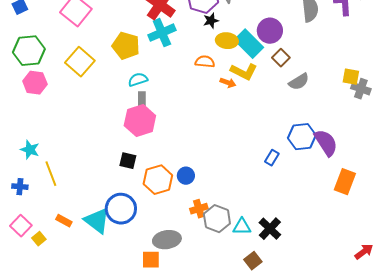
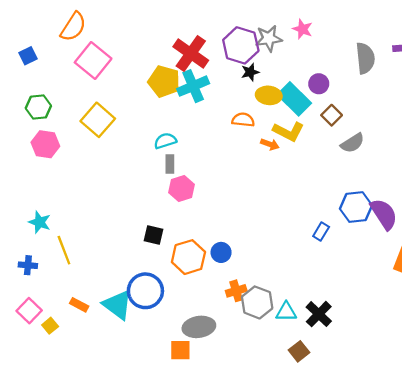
purple circle: (270, 31) -> (319, 84), size x0.7
yellow pentagon: (126, 46) -> (164, 81), moved
green hexagon: (29, 51) -> (38, 107), size x0.7
pink hexagon: (140, 121) -> (181, 188), moved, size x0.7

